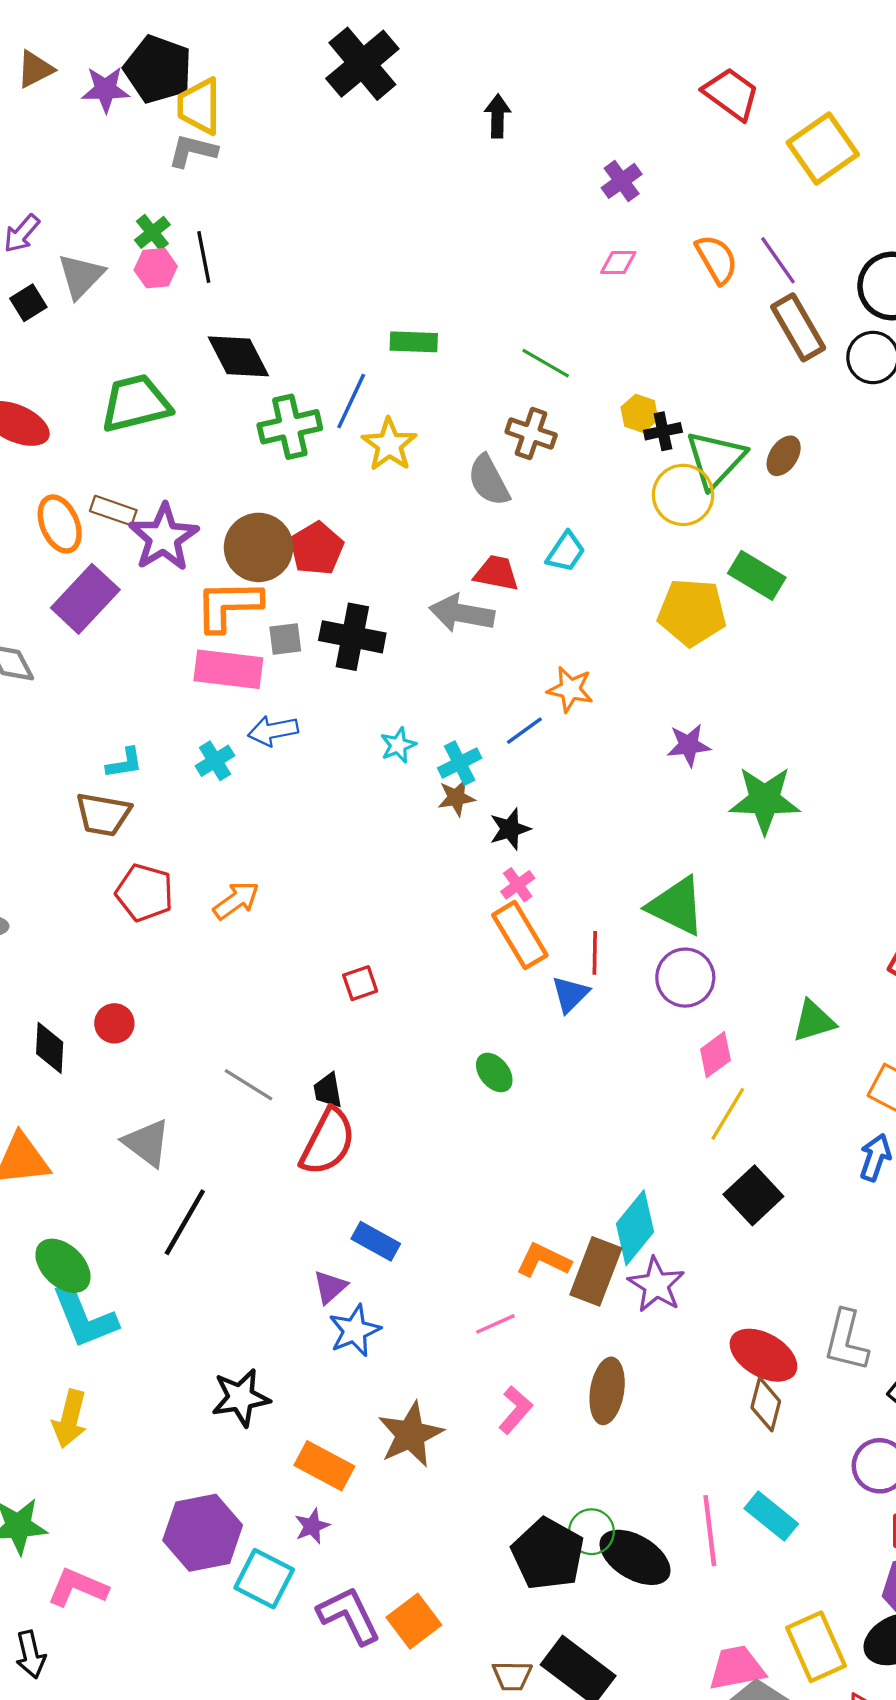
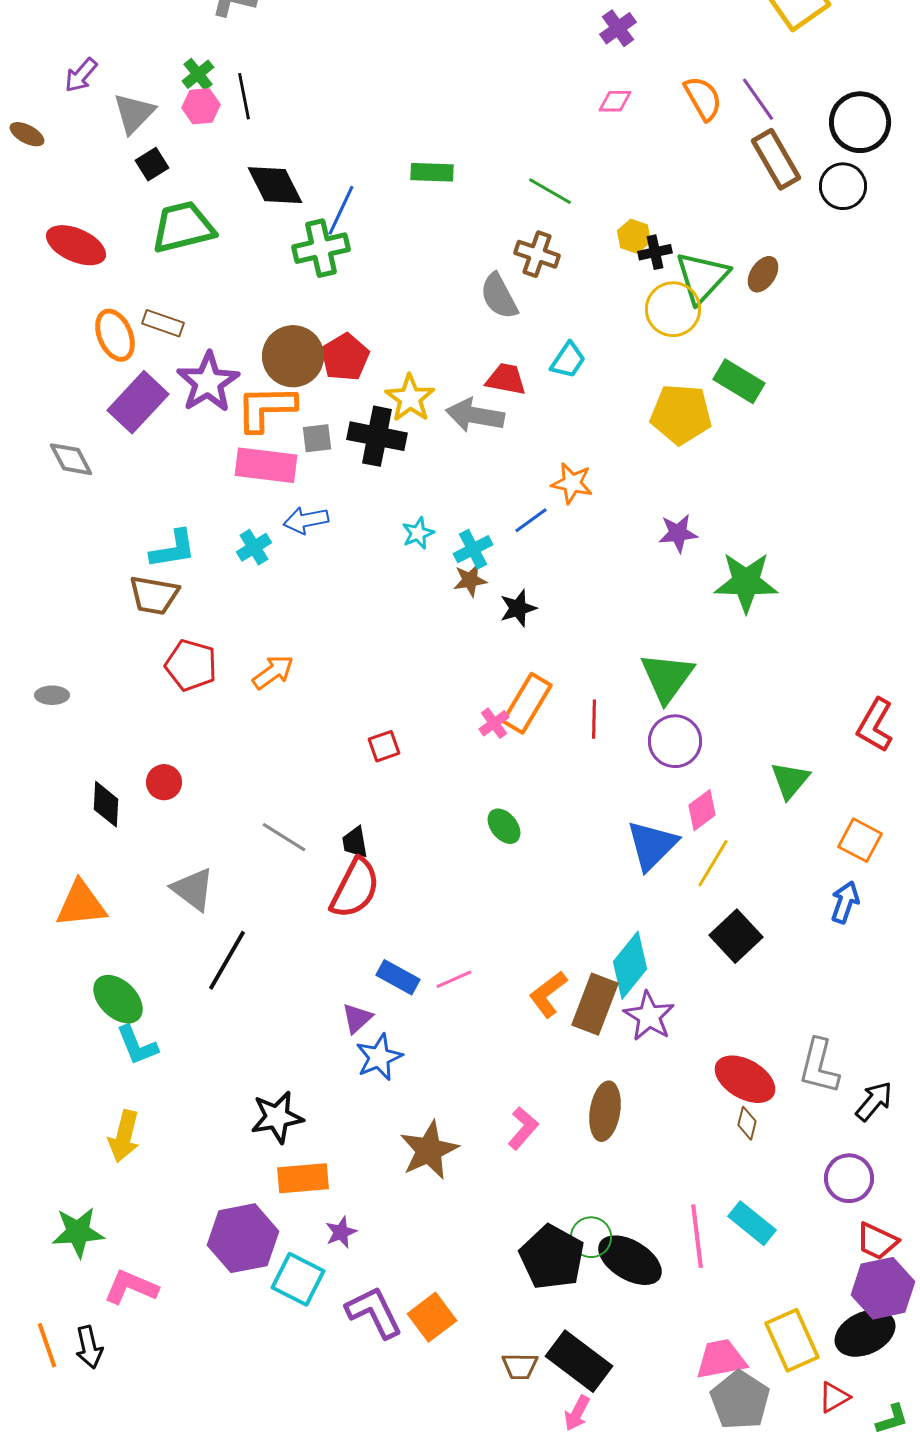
black square: (28, 303) -> (152, 164), moved
blue line: (351, 401) -> (341, 210), moved
yellow star: (389, 445) -> (410, 398), moved
purple star: (164, 537) -> (208, 382), moved
cyan L-shape: (124, 763) -> (173, 549), size x1.4
pink cross: (518, 885) -> (494, 723), moved
green triangle: (676, 906) -> (667, 677), turned 40
orange rectangle: (520, 935) -> (527, 703), turned 62
blue triangle: (570, 994) -> (652, 845), moved, size x1.5
green triangle: (814, 1021) -> (790, 780), turned -33
orange L-shape: (543, 1260) -> (548, 994), turned -63
cyan L-shape: (84, 1317) -> (137, 1045), size x0.7
pink line: (495, 1324) -> (454, 979), moved
brown diamond: (766, 1404) -> (747, 1123), size x0.7
orange rectangle: (324, 1466) -> (303, 1178), moved, turned -33

